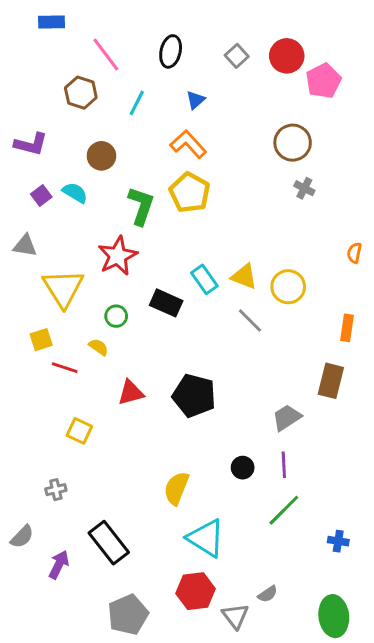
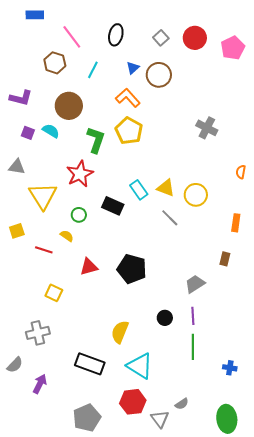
pink pentagon: (323, 81) -> (233, 48), moved
brown circle: (293, 143) -> (159, 75), moved
brown circle: (101, 156) -> (69, 106), size x1.4
gray cross: (304, 188) -> (207, 128), size x1.5
purple square: (41, 196) -> (28, 133), turned -32
yellow square: (41, 340) -> (17, 231), moved
brown rectangle: (331, 381) -> (225, 259), size x0.6
gray cross: (56, 490) -> (38, 333), size x1.6
green line: (284, 510) -> (193, 347), turned -45
black rectangle: (109, 543) -> (90, 364), moved, turned -32

